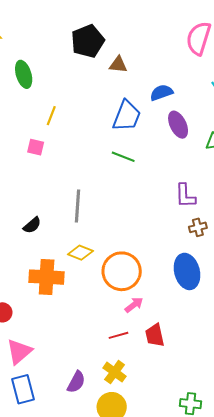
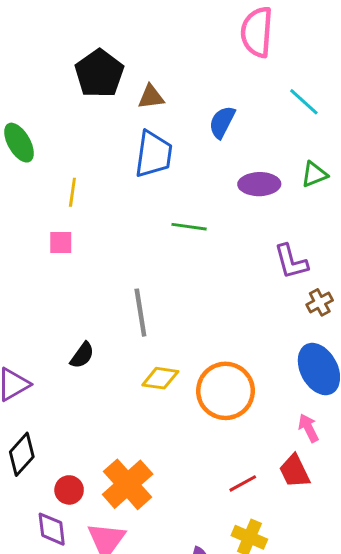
blue semicircle: (161, 93) -> (222, 122), turned -30
blue trapezoid: (127, 116) -> (154, 154), moved
purple ellipse: (178, 125) -> (259, 184), moved, turned -52
orange cross: (47, 277) -> (128, 484), moved, turned -32
pink arrow: (134, 305) -> (308, 428), moved, turned -66

